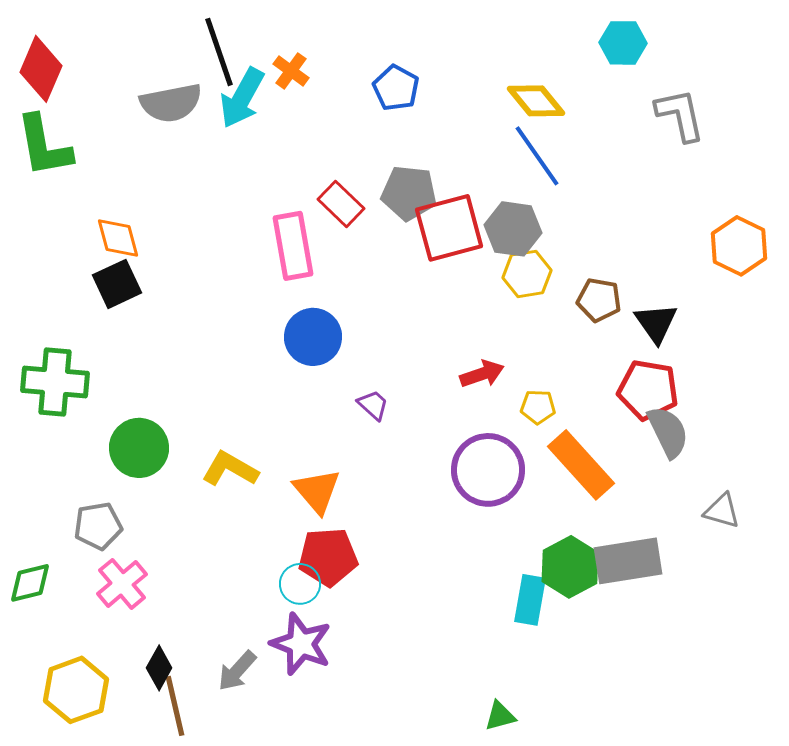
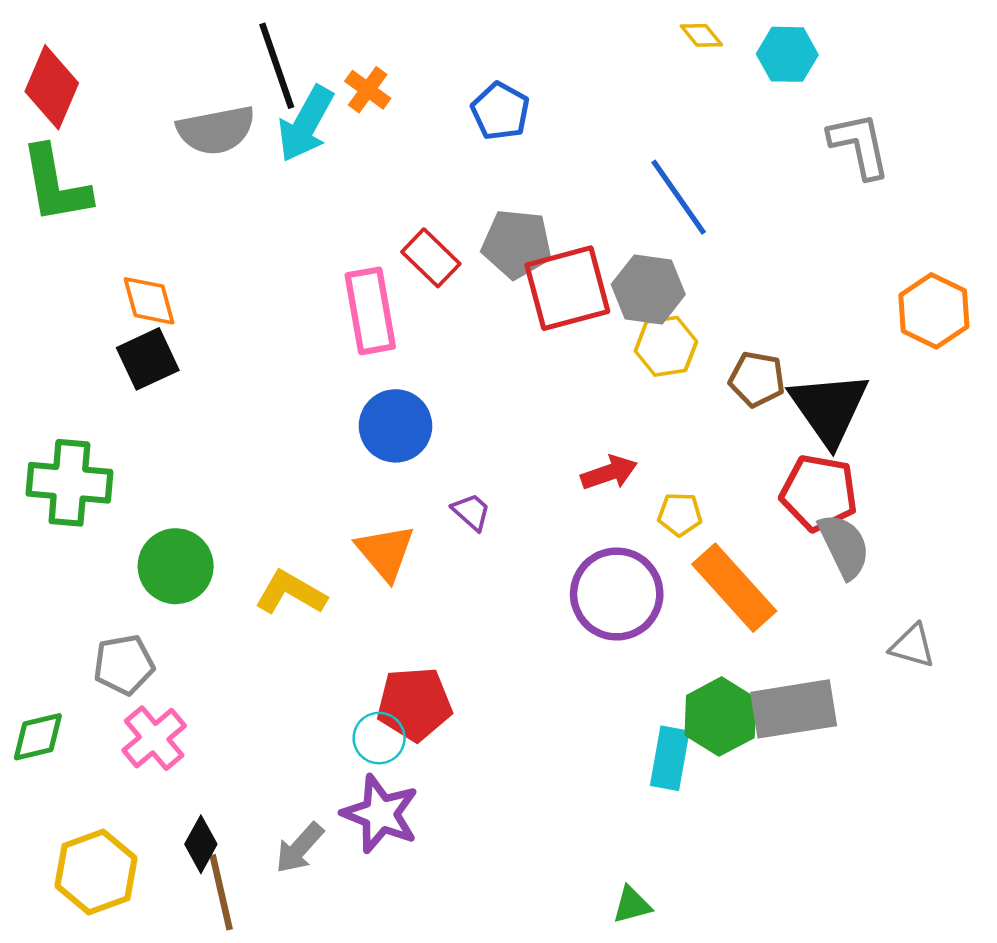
yellow diamond: (536, 101) -> (701, 35), moved, size x0.6
black triangle: (656, 323) -> (829, 408), size x1.5
orange triangle: (317, 491) -> (385, 552), moved

